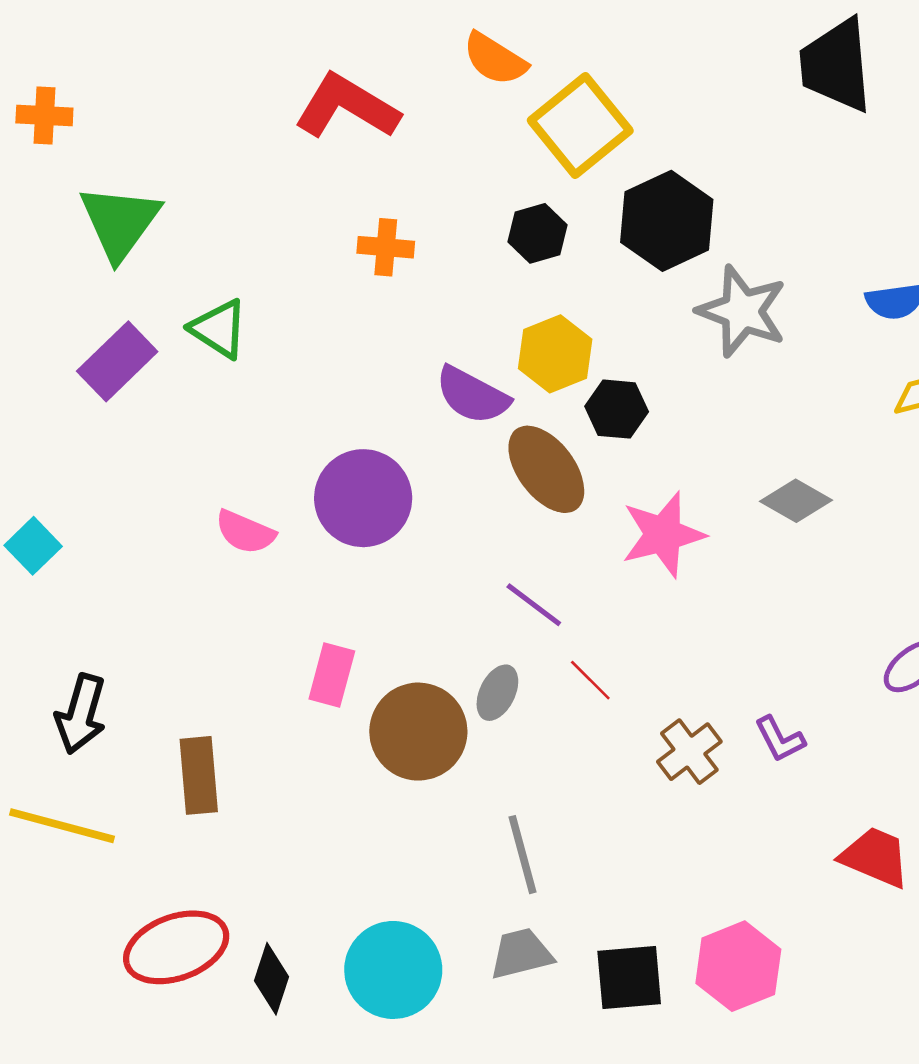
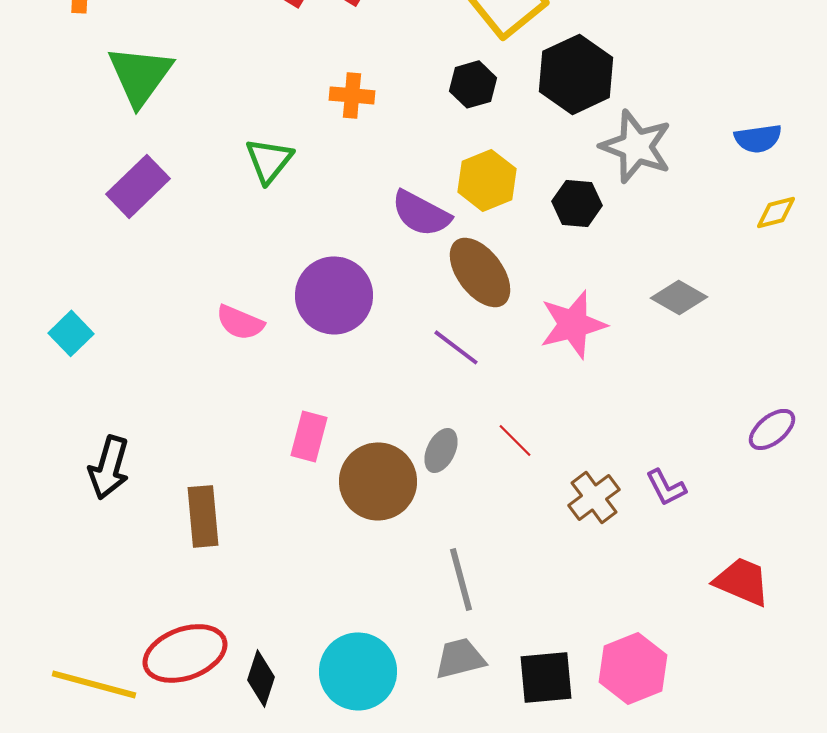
green triangle: (219, 329) -> (269, 160), moved, turned 36
black hexagon: (617, 409) -> (577, 203), moved
purple line: (534, 605) -> (456, 347), moved
yellow line: (62, 826) -> (94, 684), moved

